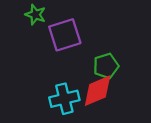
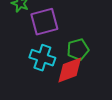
cyan cross: (64, 99) -> (42, 58), moved, turned 30

